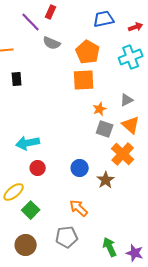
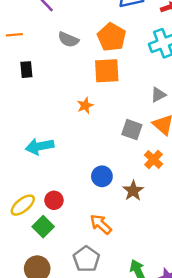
gray semicircle: (52, 43) -> (68, 40), moved
orange star: (100, 109) -> (85, 106), moved
orange cross: (123, 154) -> (154, 159), size x0.7
red circle: (38, 168) -> (54, 200), moved
gray pentagon: (67, 237) -> (86, 259), turned -30

